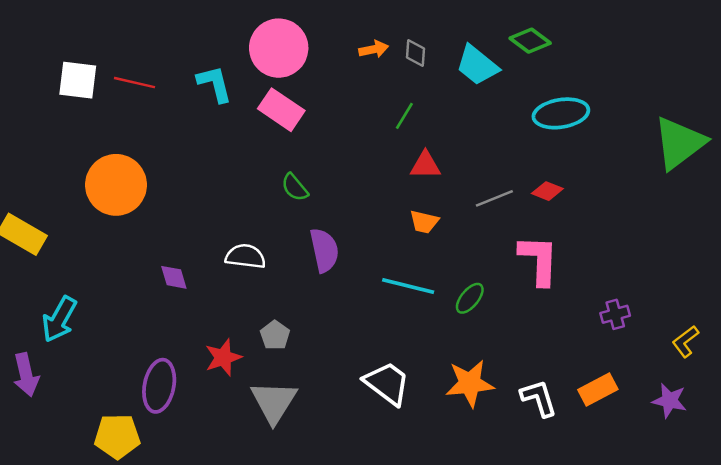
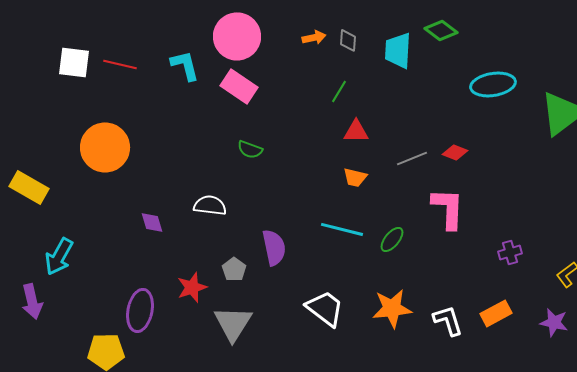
cyan trapezoid: (477, 65) -> (398, 50), turned 54
cyan ellipse: (561, 113) -> (493, 84), moved
green semicircle: (295, 187) -> (250, 149), turned -30
purple semicircle: (324, 250) -> (274, 247), moved

